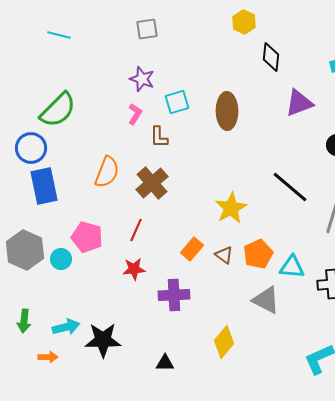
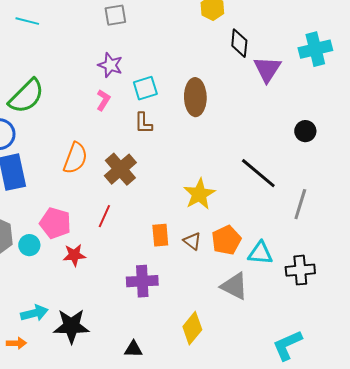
purple triangle: (299, 103) -> (267, 69), moved, turned -36
brown L-shape: (159, 137) -> (143, 123), moved
orange rectangle: (192, 249) -> (160, 235), turned -45
red star: (134, 269) -> (74, 255), moved

